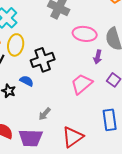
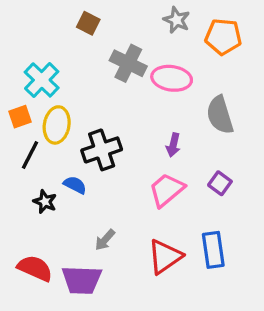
pink ellipse: (85, 34) -> (172, 78), moved
purple arrow: (98, 57) -> (173, 145), moved
red triangle: (73, 137) -> (165, 257), moved

